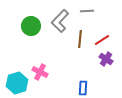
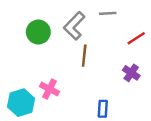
brown line: (80, 39) -> (84, 56), moved
red line: (102, 40) -> (136, 38), moved

